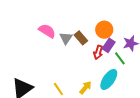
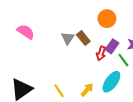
orange circle: (104, 30) -> (107, 19), moved
pink semicircle: (47, 31) -> (26, 32), moved

